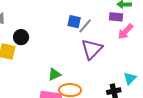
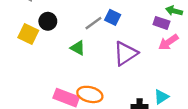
gray line: (85, 26) -> (93, 23), moved
green triangle: (54, 74) -> (78, 48), moved, turned 40

